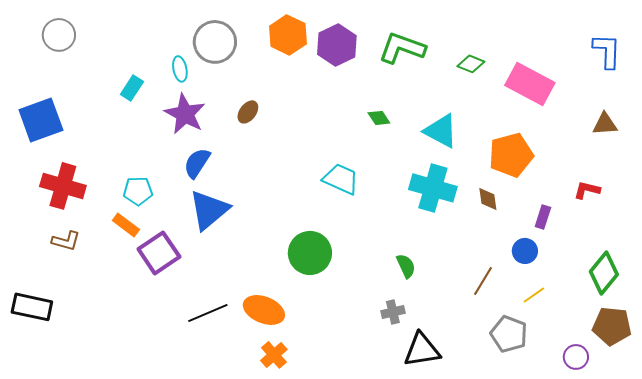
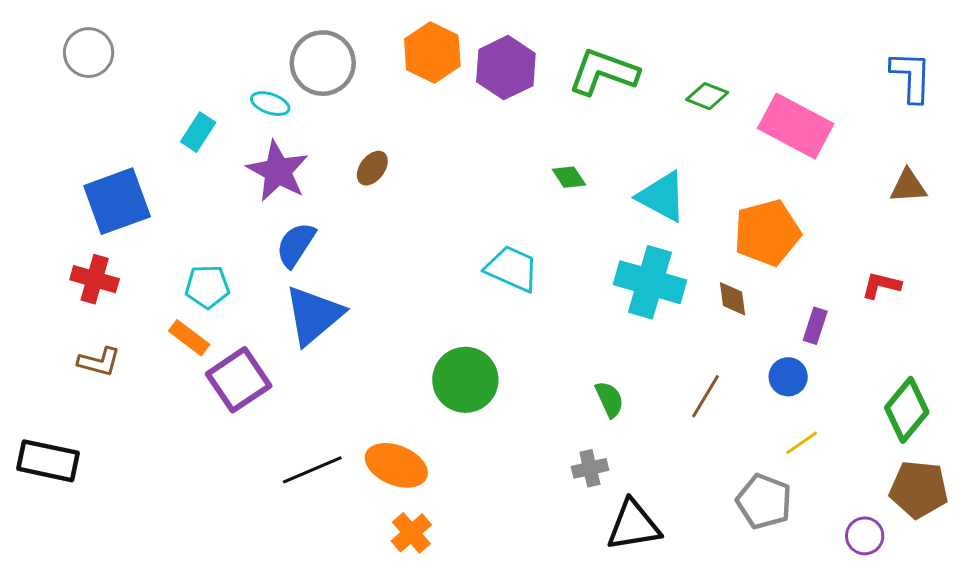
cyan ellipse: (180, 69) -> (270, 104), turned -60
blue square: (41, 120) -> (117, 201), moved
red cross: (63, 186) -> (95, 279), size x0.7
brown line: (483, 281) -> (706, 396), moved

